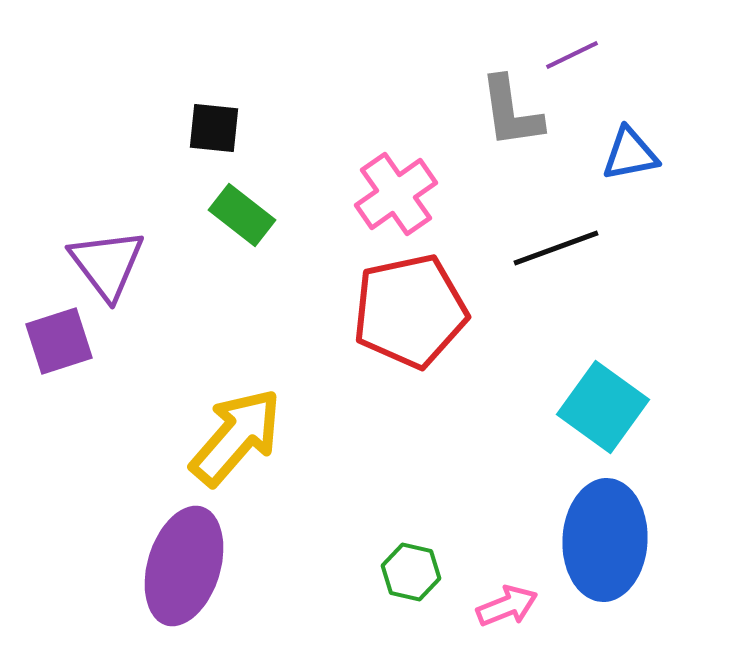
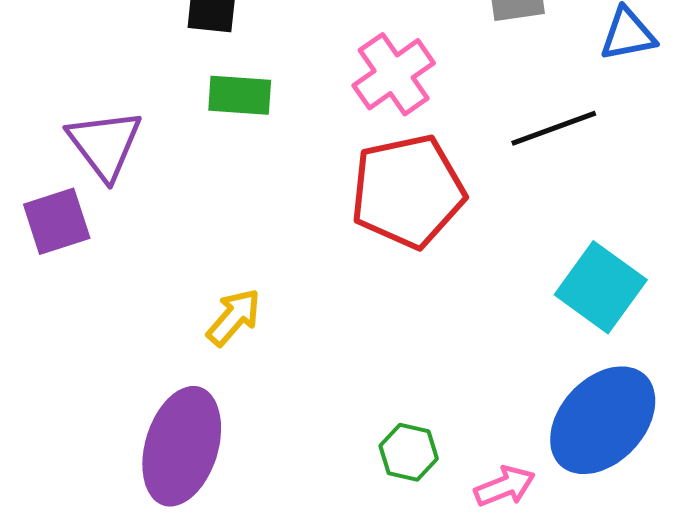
green rectangle: (242, 215) -> (240, 95), turned -34
yellow arrow: (236, 437) -> (234, 317), size x0.6
blue ellipse: (605, 540) -> (603, 420), turned 40

